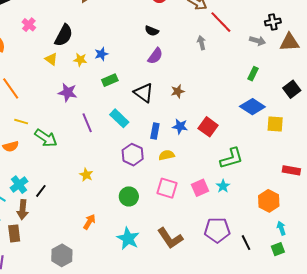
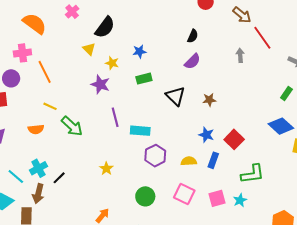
black semicircle: (152, 31) -> (193, 36), turned -96
yellow star: (80, 60) -> (112, 63), moved
cyan rectangle: (119, 118) -> (140, 131), moved, turned -48
blue rectangle: (155, 131) -> (213, 160), moved

